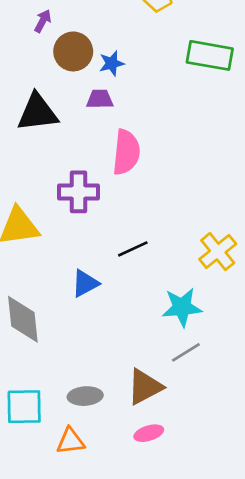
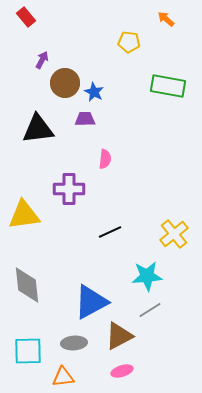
blue star: (112, 63) -> (94, 92), turned -30
pink semicircle: (126, 152) -> (105, 159), size x0.6
blue triangle: (85, 283) -> (91, 302), moved, size x1.6

